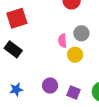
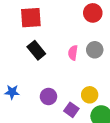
black rectangle: (13, 49) -> (36, 50), moved
yellow circle: (75, 55) -> (90, 95), moved

